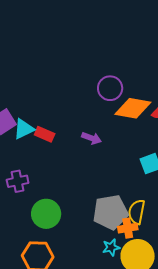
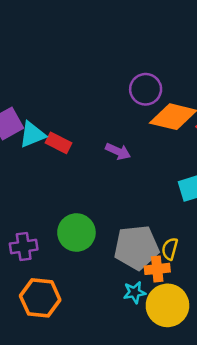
purple cross: (18, 181) -> (24, 247), moved
yellow semicircle: (137, 212) -> (170, 249), size x0.7
green circle: (46, 214) -> (76, 233), moved

